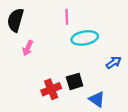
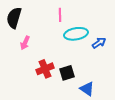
blue arrow: (114, 62) -> (99, 43), moved
red cross: (51, 89) -> (45, 69), moved

